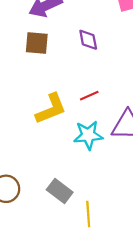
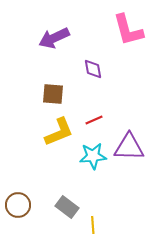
brown square: (37, 43) -> (53, 94), moved

